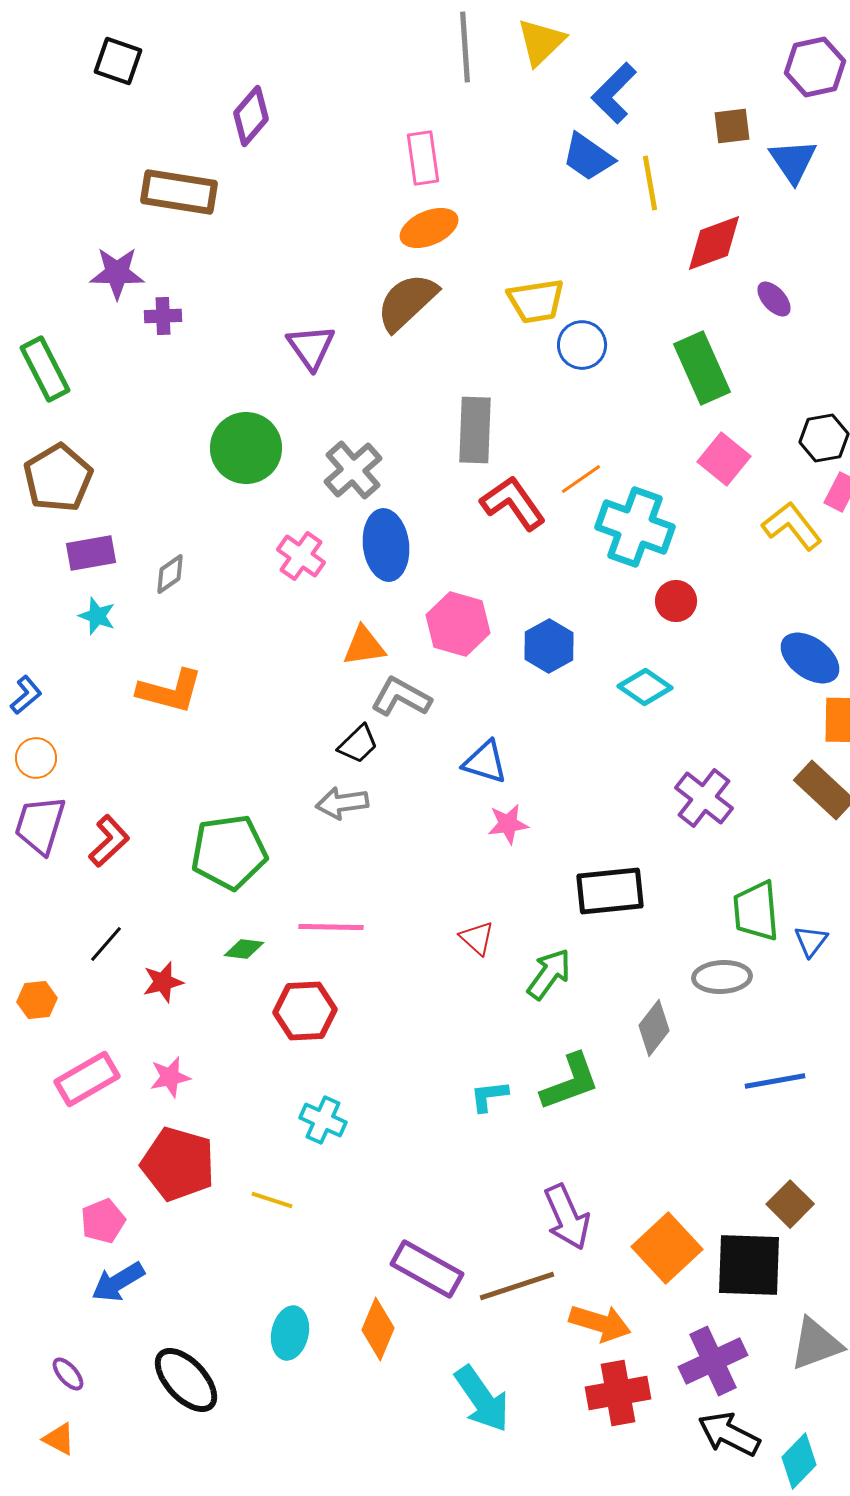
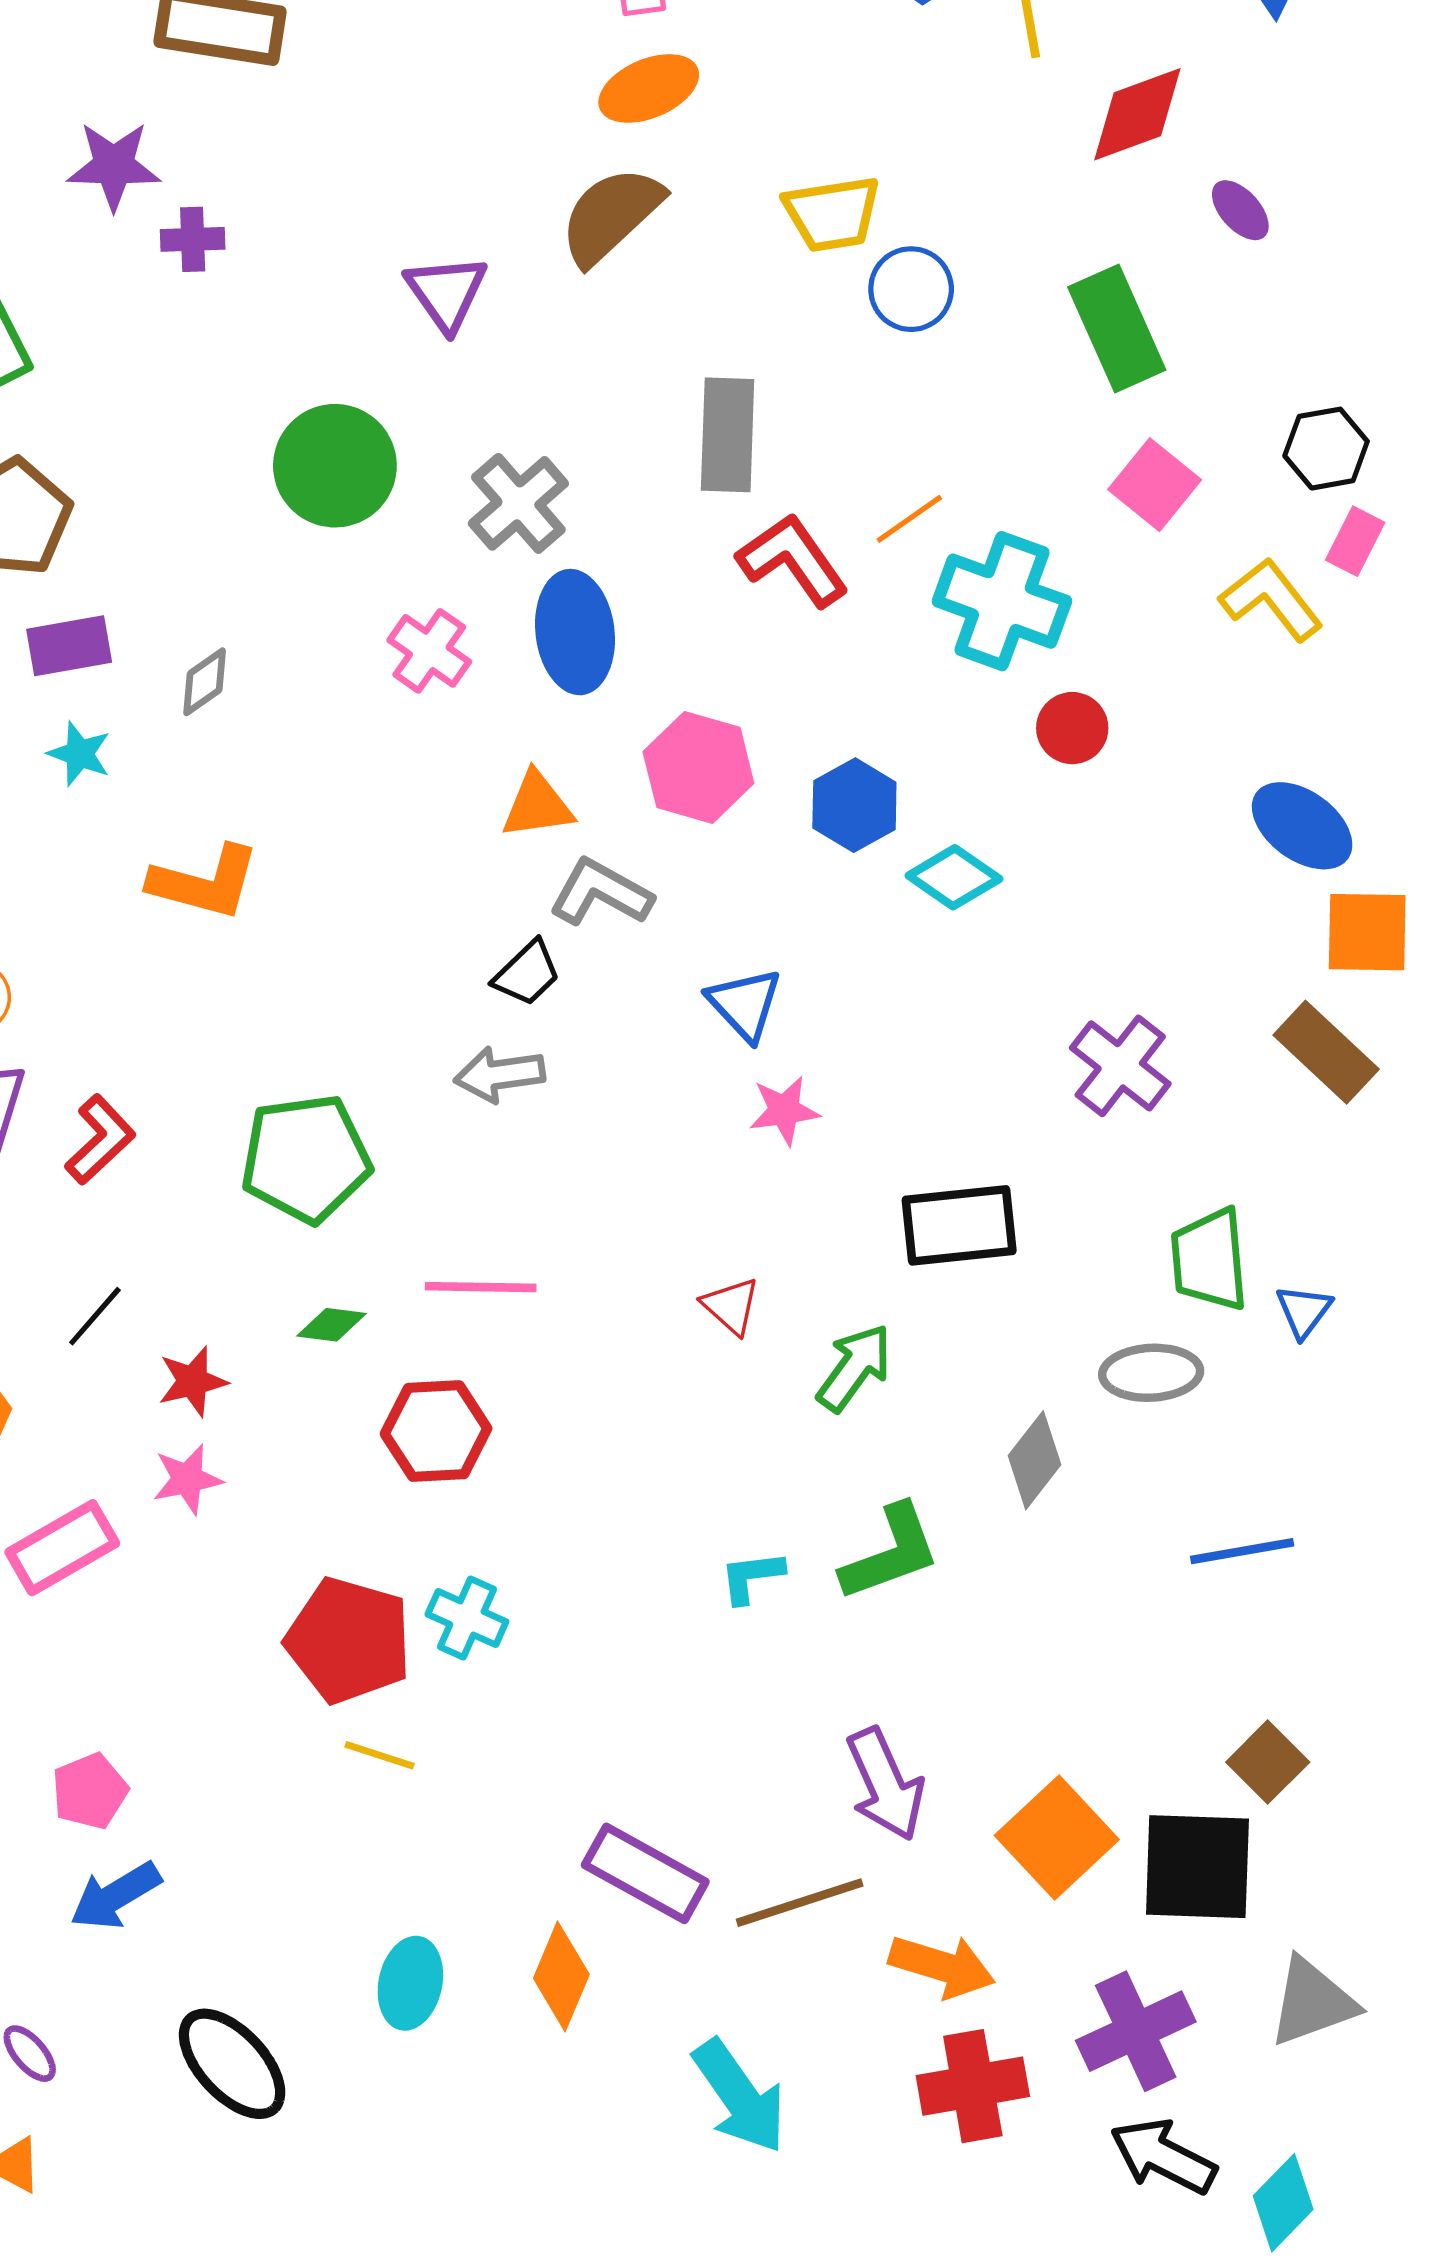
cyan diamond: (645, 687) -> (954, 877), moved
blue triangle: (485, 762) -> (745, 1004), turned 30
pink star: (170, 1077) -> (187, 1479), moved
red pentagon: (178, 1164) -> (349, 1640), moved

